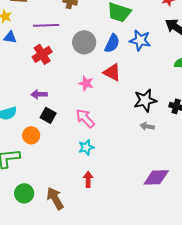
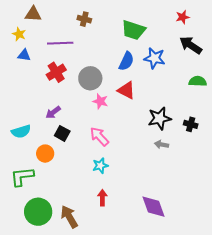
gray circle: (84, 42) -> (90, 78), moved
purple arrow: (39, 94) -> (53, 112), turned -35
purple diamond: (156, 177) -> (154, 207), moved, turned 72
green circle: (24, 193) -> (38, 212), size x1.4

